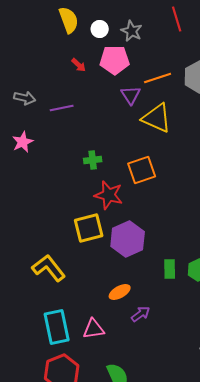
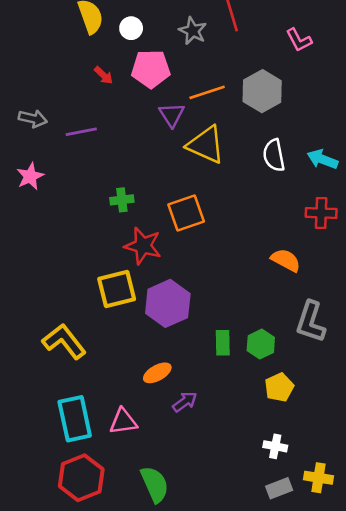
gray star: (132, 31) -> (193, 31), moved

